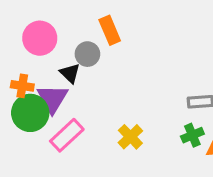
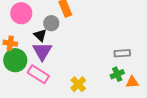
purple triangle: (52, 99) -> (42, 51), moved
pink rectangle: (67, 135) -> (38, 74), turned 75
yellow cross: (130, 137) -> (78, 84), moved

